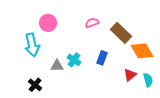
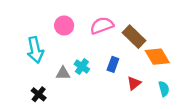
pink circle: (48, 23) -> (64, 26), moved
pink semicircle: (92, 23) -> (102, 26), size x1.5
red triangle: (130, 75) -> (134, 83), moved

